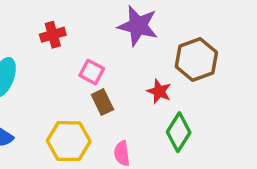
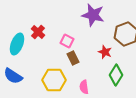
red cross: (53, 35) -> (38, 32), moved, turned -32

